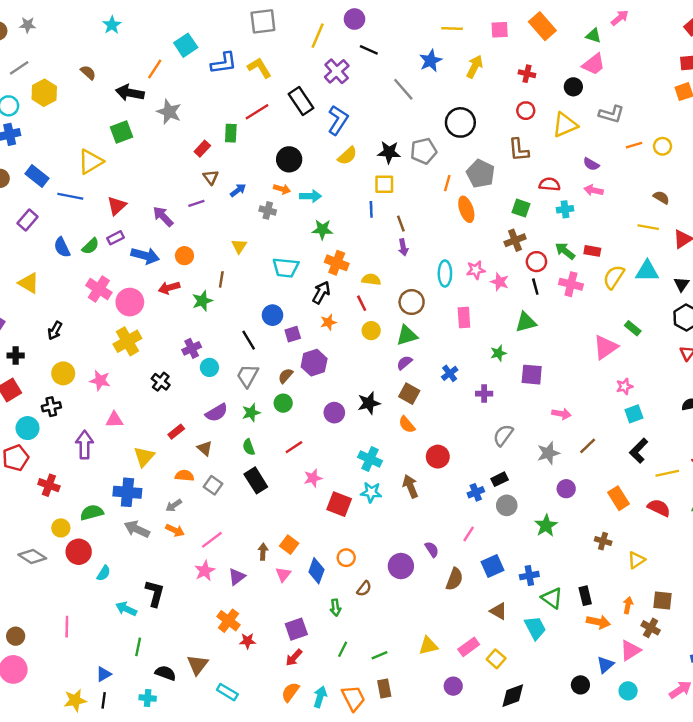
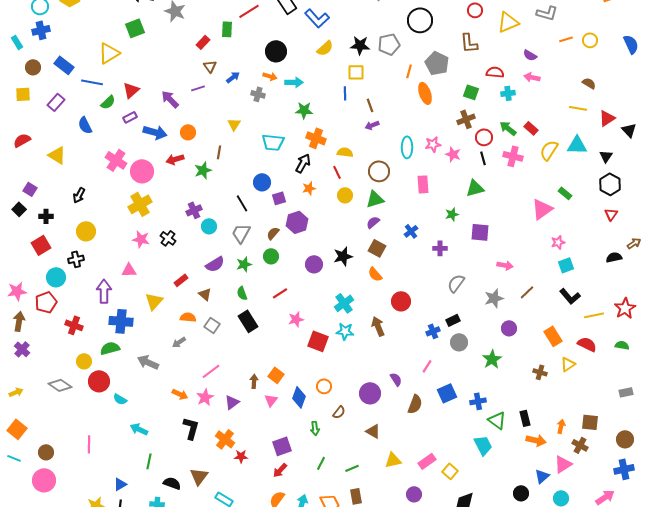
blue L-shape: (338, 120) -> (317, 18), turned 105
green semicircle: (91, 246) -> (108, 102), moved
purple arrow: (403, 247) -> (372, 125), turned 80
red rectangle: (592, 251) -> (531, 128), turned 32
pink star: (100, 381) -> (141, 239), moved
black L-shape: (639, 451) -> (570, 296), turned -85
cyan cross: (370, 459) -> (344, 303), turned 30
blue cross: (127, 492) -> (121, 321), moved
orange arrow: (175, 530) -> (180, 394), moved
yellow triangle: (636, 560) -> (568, 364), moved
cyan semicircle: (104, 573) -> (120, 399), turned 88
black L-shape: (155, 593) -> (191, 428), moved
brown triangle: (498, 611) -> (373, 431), moved

